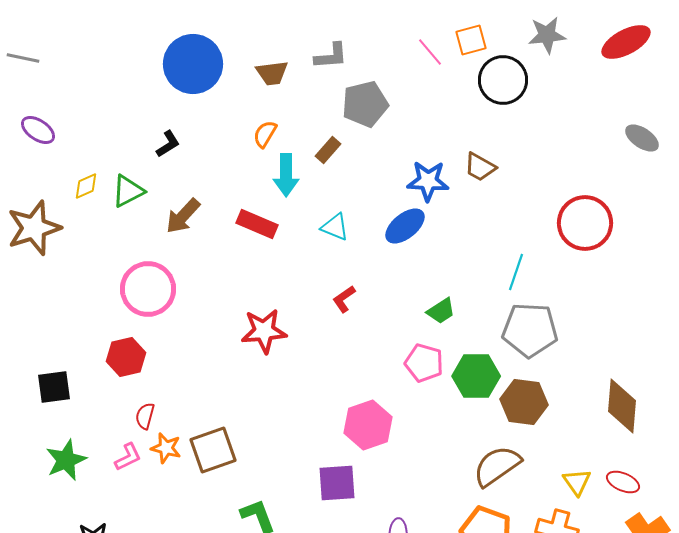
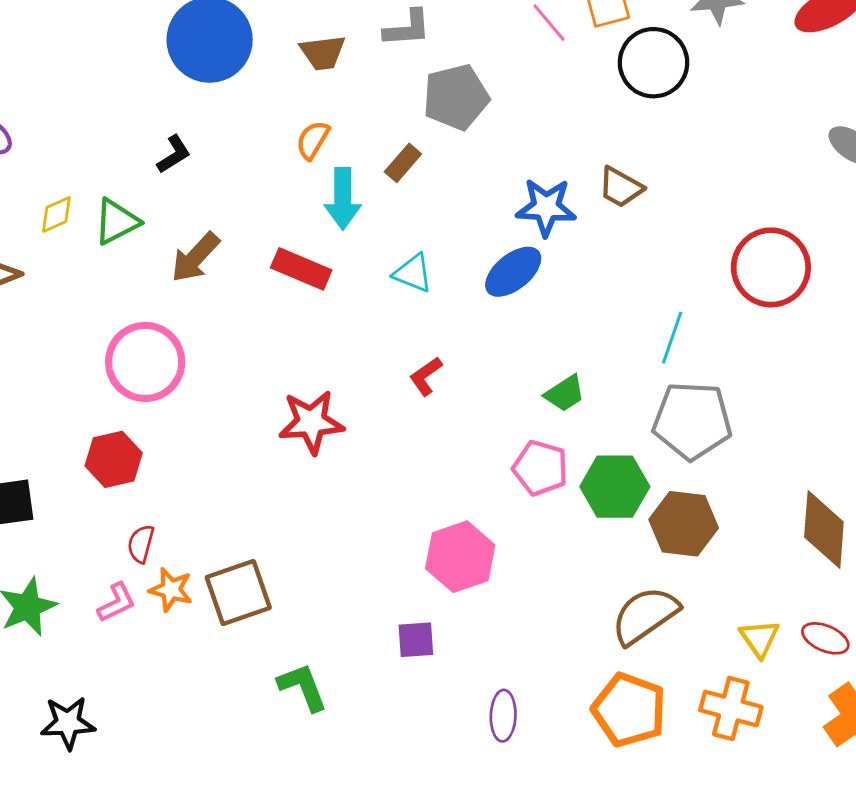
purple square: (337, 483) -> (416, 640), size x0.7

